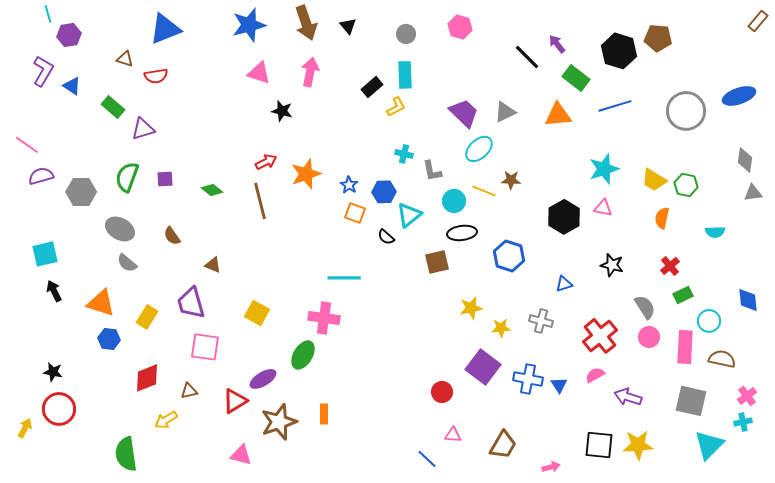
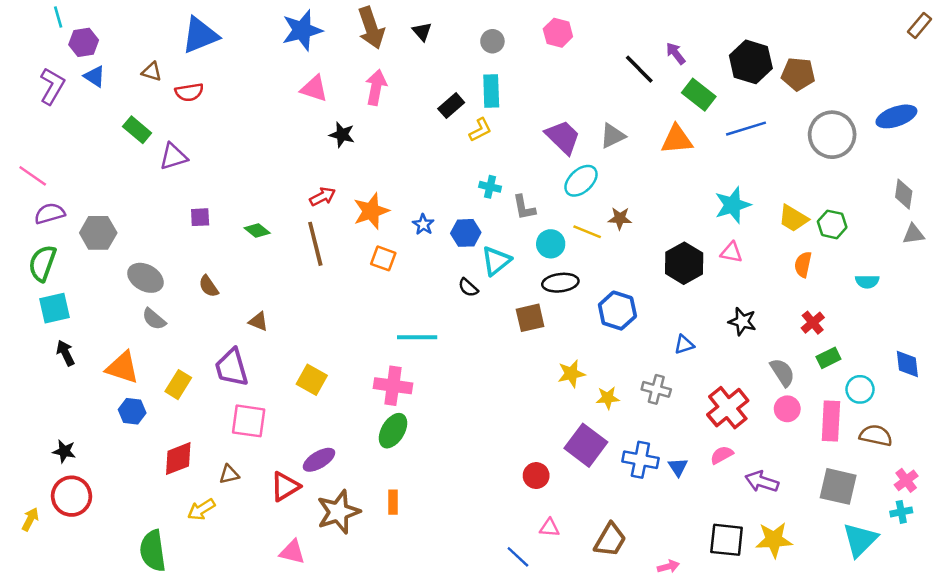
brown pentagon: (658, 38) -> (798, 74), moved
blue triangle: (72, 86) -> (95, 76), moved
green semicircle: (127, 177) -> (42, 263), moved
orange square: (355, 213) -> (383, 258), moved
green ellipse: (303, 355) -> (393, 431), moved

